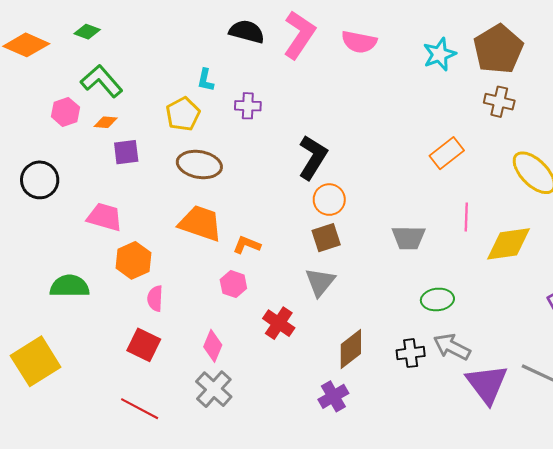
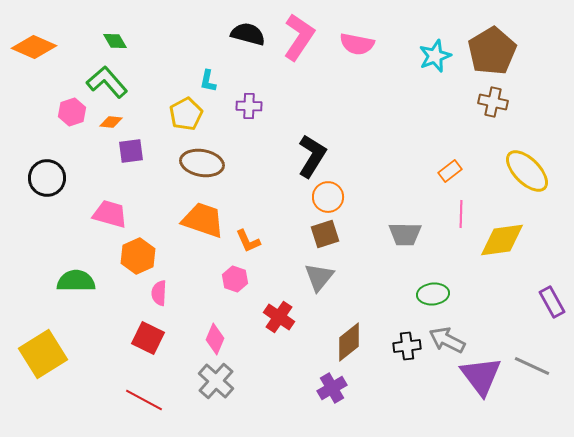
green diamond: (87, 32) -> (115, 41), moved, turned 40
orange rectangle: (447, 153) -> (450, 171), moved, size x0.7
orange L-shape: (247, 245) -> (248, 241), turned -136

